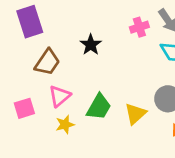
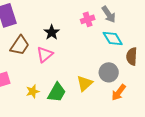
pink triangle: (60, 96) -> (45, 54), moved
green trapezoid: (99, 107) -> (57, 92), moved

